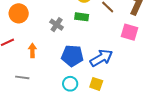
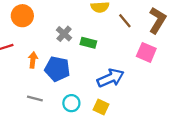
green rectangle: (82, 17) -> (88, 43), moved
blue pentagon: (72, 56) -> (57, 69), moved
gray line: (22, 77) -> (35, 98), moved

